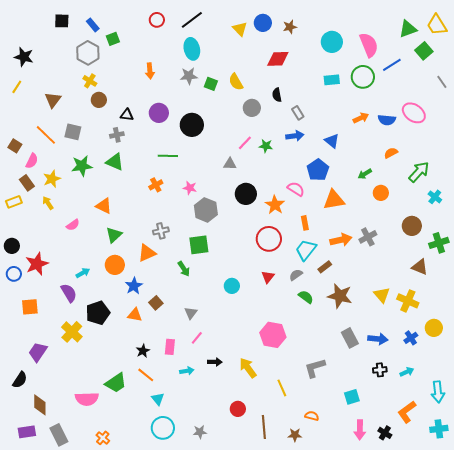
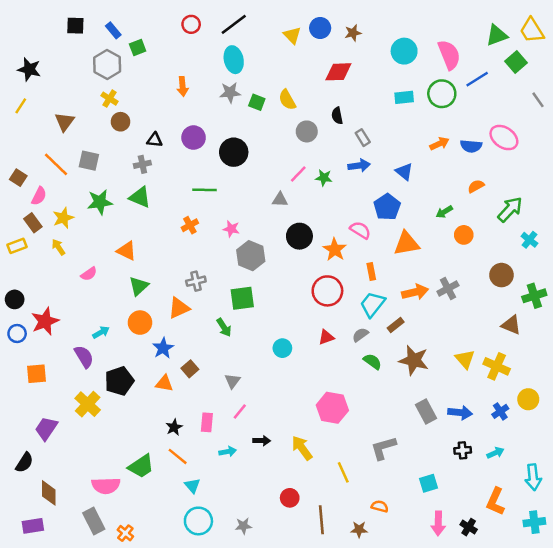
red triangle: (268, 277) -> (326, 337), turned 32
orange L-shape: (407, 412) -> (495, 501), turned -30
gray rectangle: (59, 435) -> (94, 521), moved

